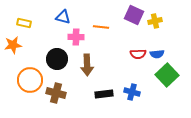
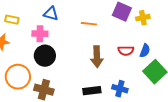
pink cross: (76, 37) -> (40, 34), moved
blue semicircle: (157, 54) -> (145, 51), turned -64
brown arrow: (87, 65) -> (97, 57), moved

